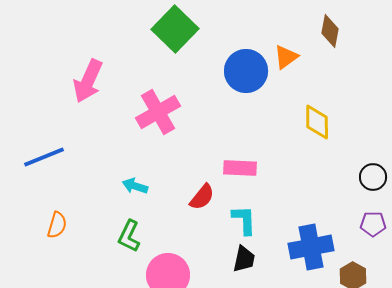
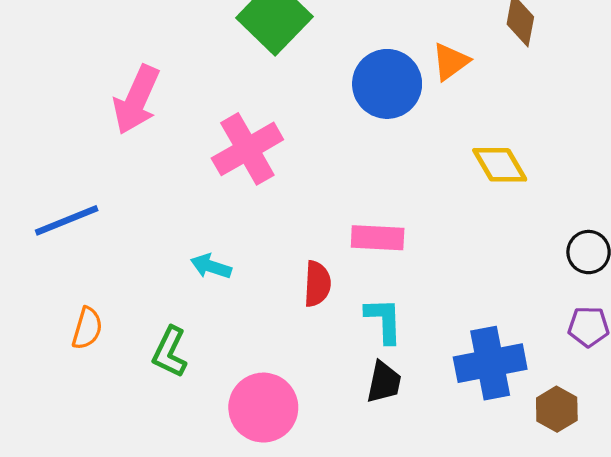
yellow diamond: (317, 122) -> (500, 165), turned -30
red semicircle: (202, 197) -> (317, 284), turned -36
green L-shape: (129, 236) -> (170, 352), moved

